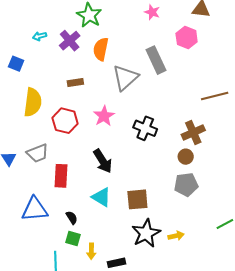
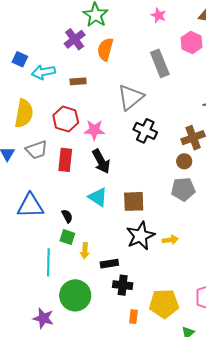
cyan arrow: (40, 36) -> (43, 72), moved, size x1.6
gray triangle: (125, 78) -> (131, 97), moved
yellow semicircle: (33, 102) -> (24, 113), moved
pink star: (104, 116) -> (94, 130), moved, turned 30
red rectangle: (61, 176) -> (65, 160), moved

